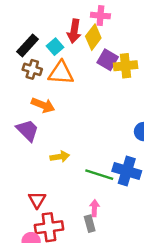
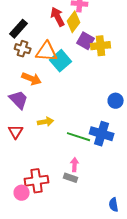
red arrow: (74, 31) -> (58, 17), turned 144
cyan square: (55, 47) -> (61, 61), moved, size x1.5
red triangle: (37, 200) -> (16, 132), moved
gray rectangle: (90, 224) -> (71, 178), turned -56

